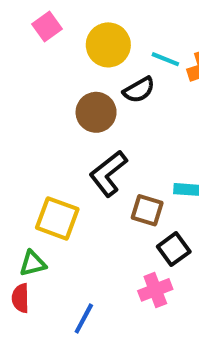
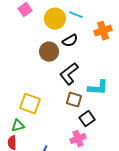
cyan line: (165, 59) -> (76, 15), moved
black L-shape: (108, 174) -> (69, 74), moved

